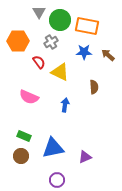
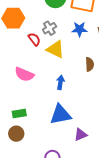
gray cross: (51, 42) -> (49, 28), moved
green rectangle: (24, 136) -> (19, 114), turned -32
blue triangle: (53, 148) -> (60, 115), moved

